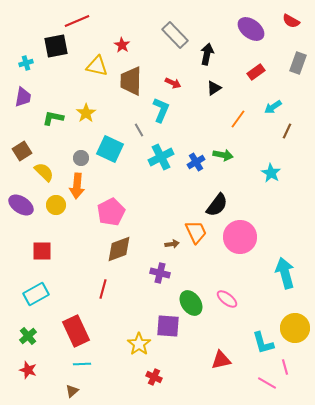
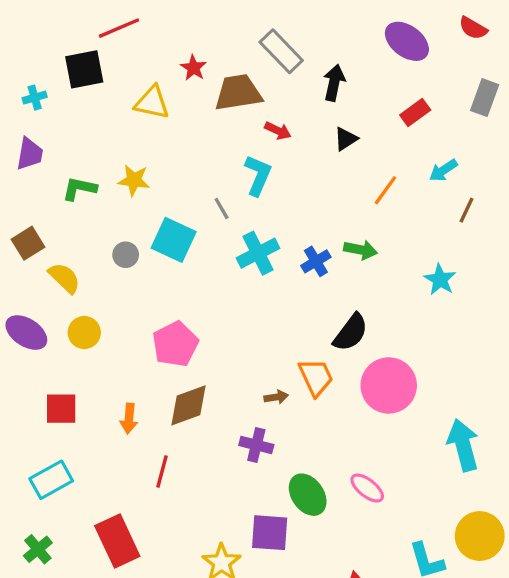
brown trapezoid: (131, 81) -> (238, 93), moved, turned 80
yellow star: (86, 113) -> (134, 180), turned -30
orange arrow: (77, 186) -> (129, 419), moved, size x0.7

